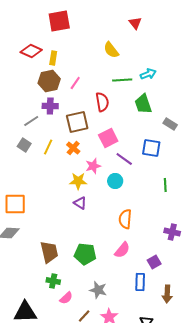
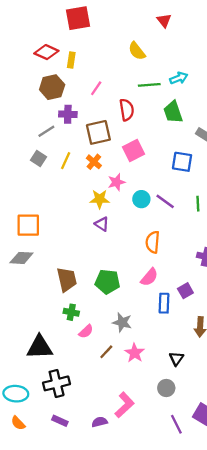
brown hexagon: (49, 81) -> (52, 87), moved
purple line: (124, 159) -> (165, 201), moved
blue rectangle: (140, 282) -> (164, 303), moved

